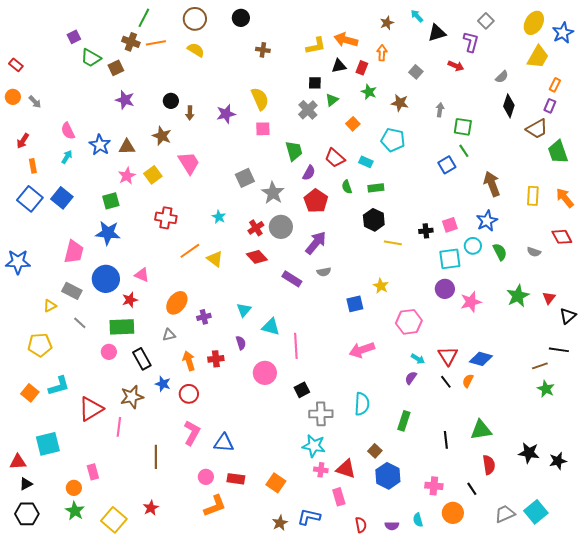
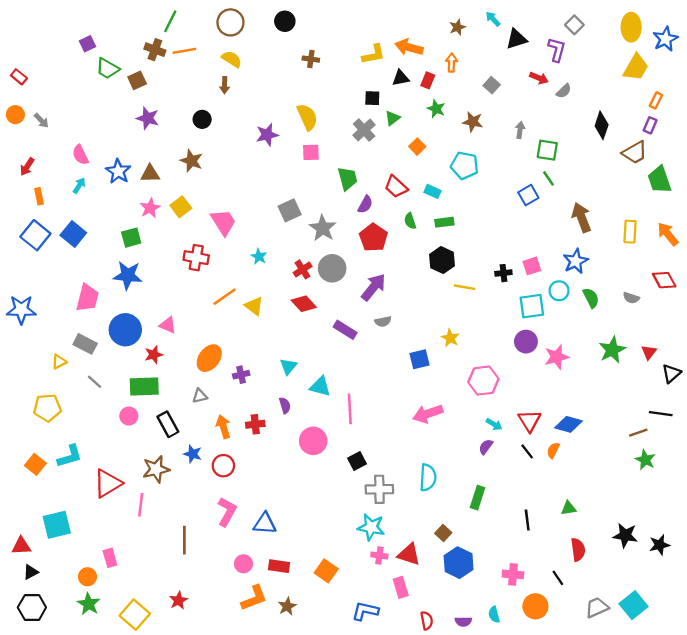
yellow ellipse: (534, 23) -> (631, 27), turned -30
gray semicircle: (502, 77) -> (564, 91), moved
brown arrow: (190, 113) -> (225, 85), moved
pink trapezoid: (189, 163) -> (223, 222), moved
green triangle: (481, 430) -> (568, 508), size x0.6
brown star: (280, 523) -> (287, 606), moved

